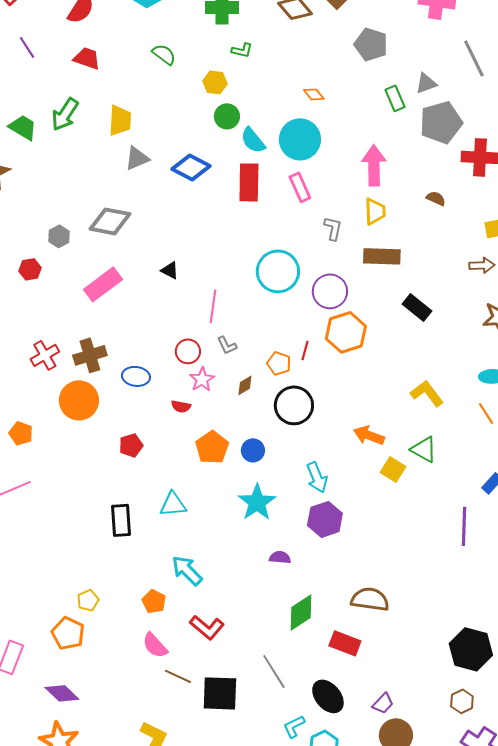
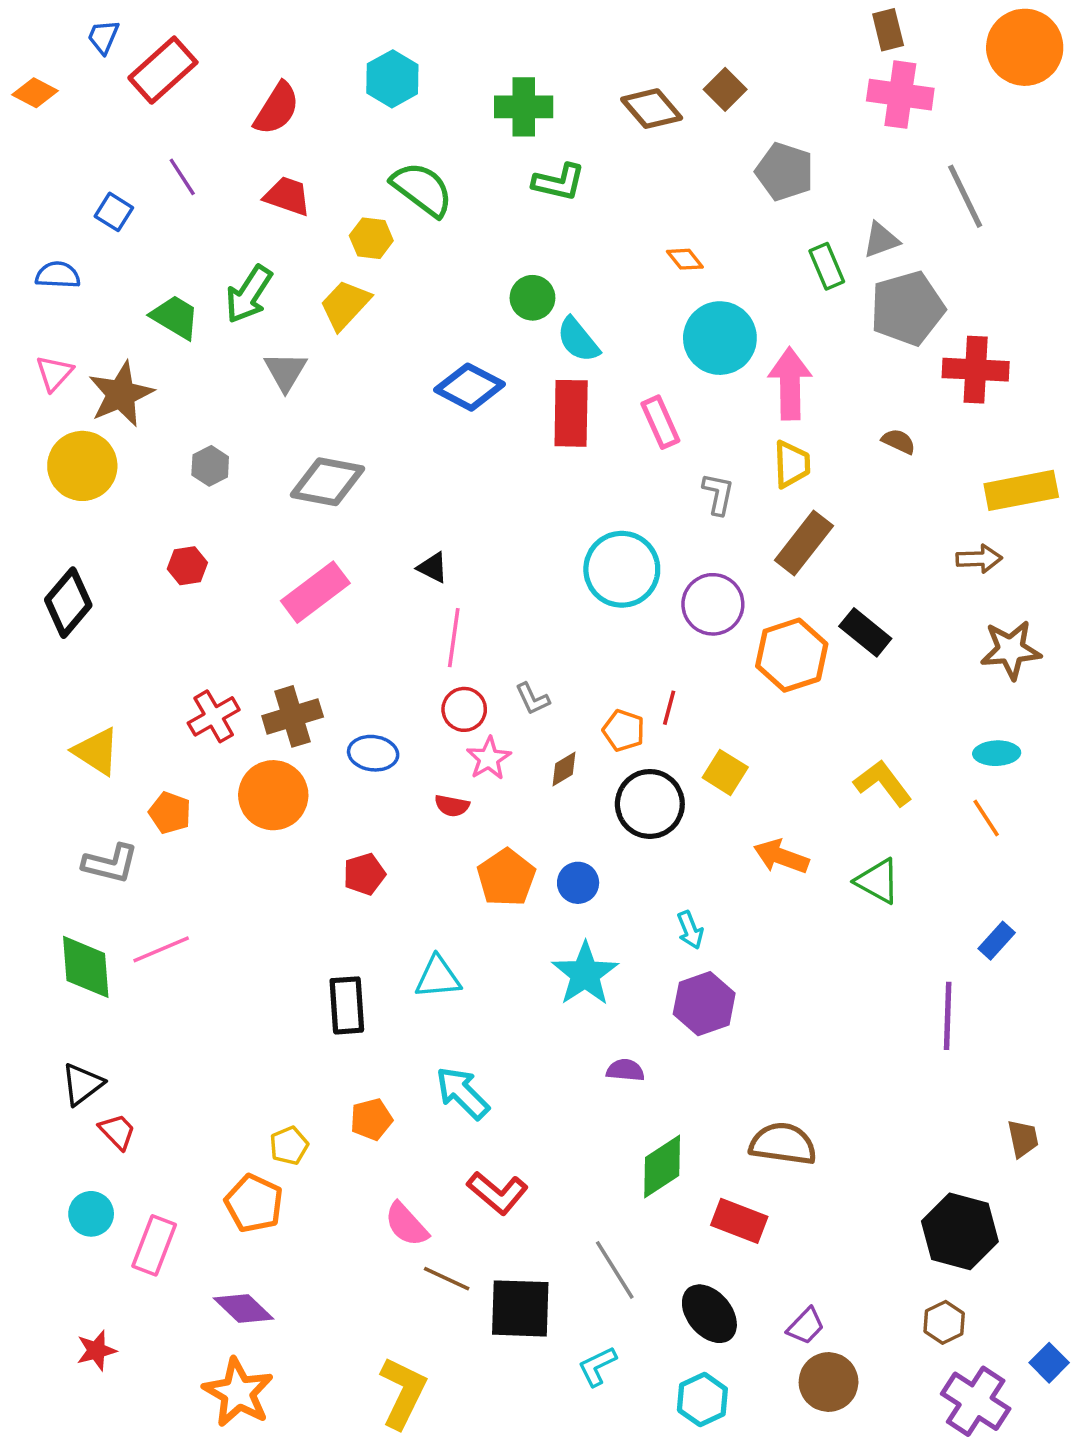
green L-shape: (242, 50) -> (559, 182), size x1.4
green semicircle: (164, 54) -> (422, 189), size x1.5
yellow hexagon: (215, 82) -> (371, 238), moved
yellow trapezoid: (120, 120) -> (345, 305), turned -140
cyan circle: (300, 139) -> (720, 338), moved
gray triangle: (137, 158) -> (286, 371), moved, turned -36
gray hexagon: (59, 236) -> (210, 466), moved
brown rectangle: (382, 256) -> (804, 543), turned -54
pink line: (213, 306) -> (454, 638), moved
orange hexagon: (346, 332) -> (792, 655), moved
orange pentagon: (21, 433) -> (170, 813), moved
yellow square: (393, 469) -> (725, 772), moved
cyan arrow: (317, 477) -> (690, 930), size x0.7
orange pentagon: (154, 601) -> (371, 1119), moved, turned 30
cyan L-shape: (294, 726) -> (597, 1366), moved

